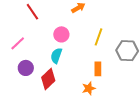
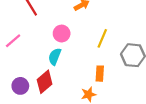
purple circle: (26, 68) -> (20, 86), moved

